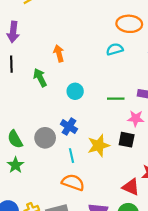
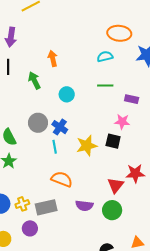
green line: (116, 99) -> (105, 86), moved
gray circle: (45, 138) -> (38, 123), moved
cyan line: (72, 156) -> (55, 147), moved
red triangle: (131, 187) -> (116, 185), turned 42

